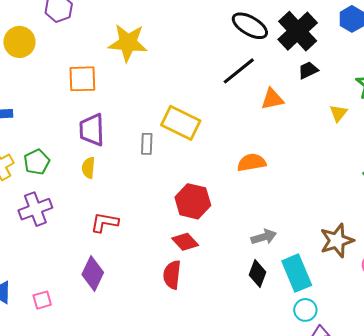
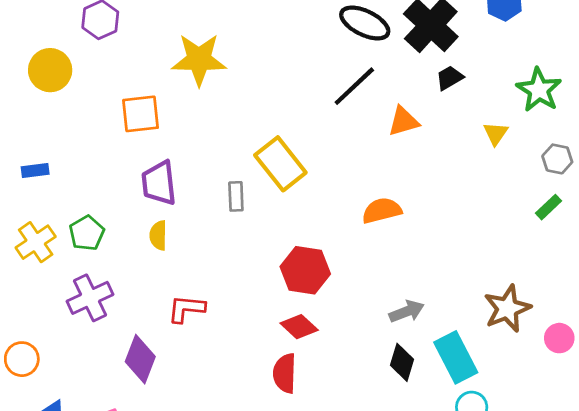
yellow rectangle: (181, 123) -> (280, 164), turned 30
purple diamond: (93, 274) -> (140, 359), moved

